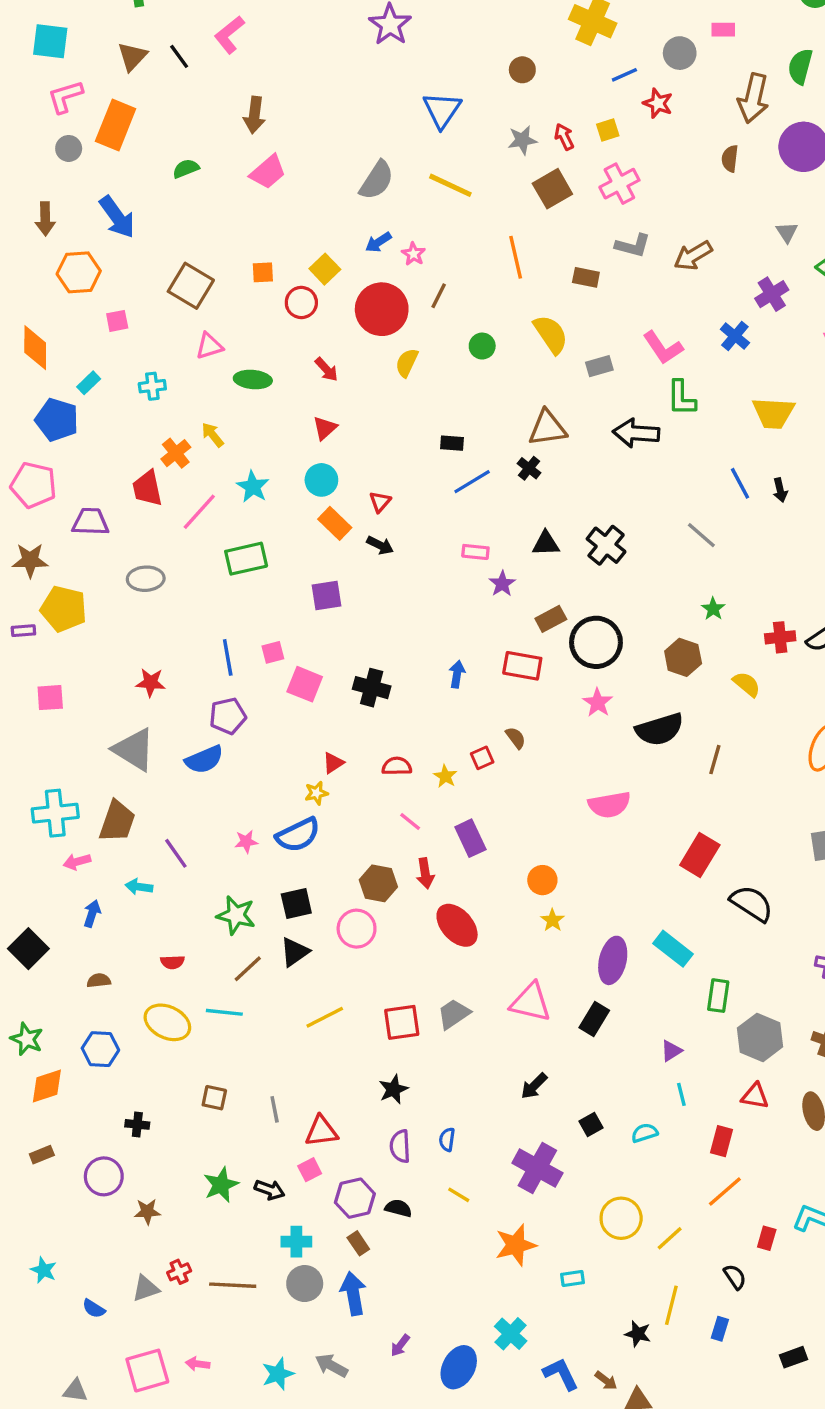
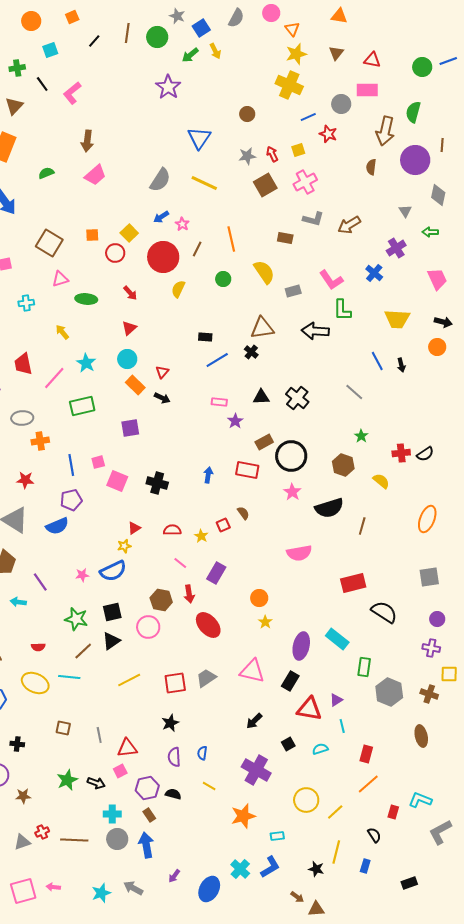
pink rectangle: (723, 30) -> (367, 90), size x1.5
black line: (179, 56) -> (42, 84), moved
orange line: (516, 257) -> (231, 239), moved
orange cross: (176, 453) -> (40, 441), moved, turned 30
purple rectangle: (470, 838) -> (216, 573), turned 55
red rectangle: (700, 855) -> (353, 583), turned 45
red triangle: (755, 1096) -> (309, 709), moved, size x1.5
blue L-shape: (561, 1374) -> (270, 867), moved, turned 85

